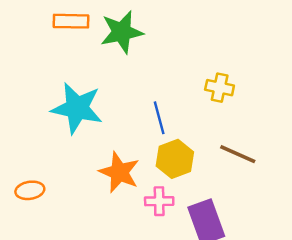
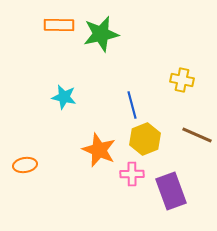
cyan star: (77, 108) -> (64, 97), size x0.6

